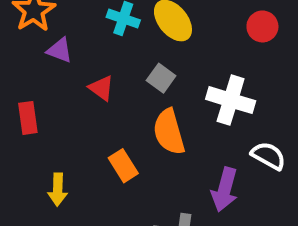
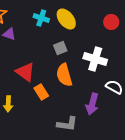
gray square: (161, 78) -> (60, 48), turned 32
red triangle: (101, 88) -> (25, 72), moved, size x1.5

